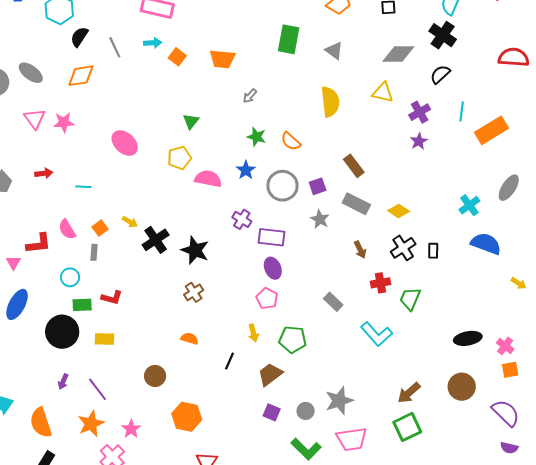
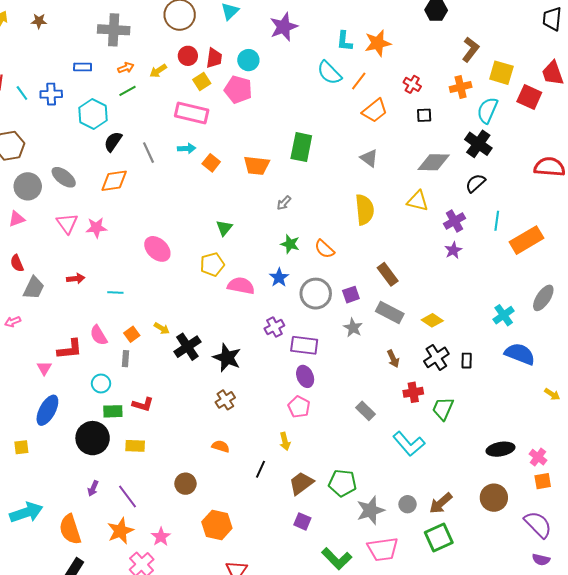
green rectangle: (289, 39) -> (301, 147), moved
purple cross: (242, 219) -> (274, 327), turned 30
green pentagon: (293, 339) -> (342, 483), moved
gray circle: (306, 411) -> (408, 504), moved

